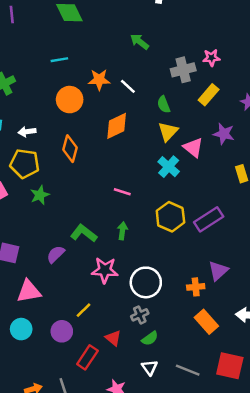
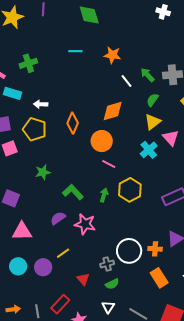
green arrow: (140, 42) -> (147, 75), moved
orange star: (99, 80) -> (112, 55), moved
orange circle: (70, 100) -> (102, 141), moved
green semicircle: (164, 104) -> (153, 100), turned 48
green star: (40, 195) -> (43, 172), moved
yellow hexagon: (170, 217) -> (130, 190), moved
purple semicircle: (56, 254) -> (58, 218), moved
white circle: (146, 282) -> (129, 251), moved
cyan circle: (21, 329) -> (18, 266), moved
red rectangle: (87, 357) -> (60, 304), moved

